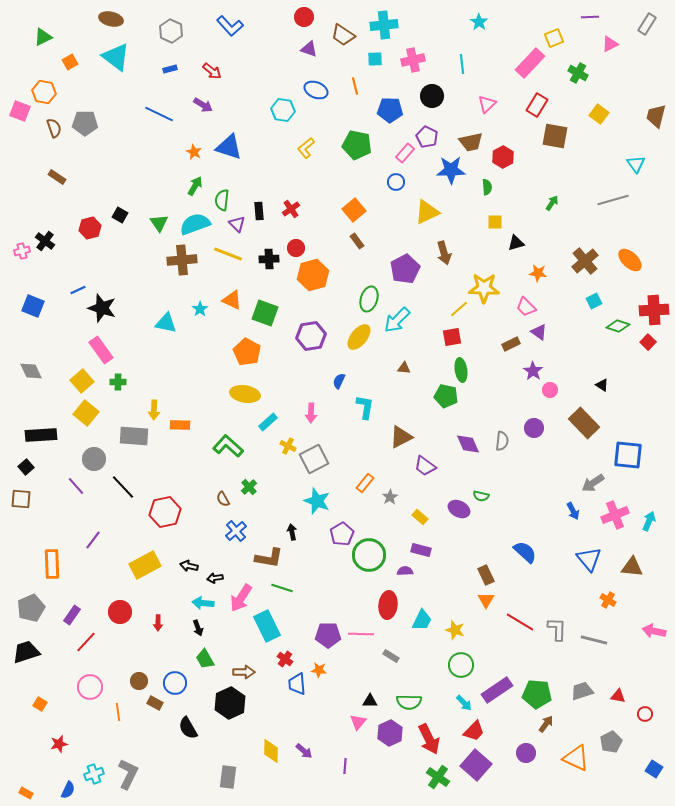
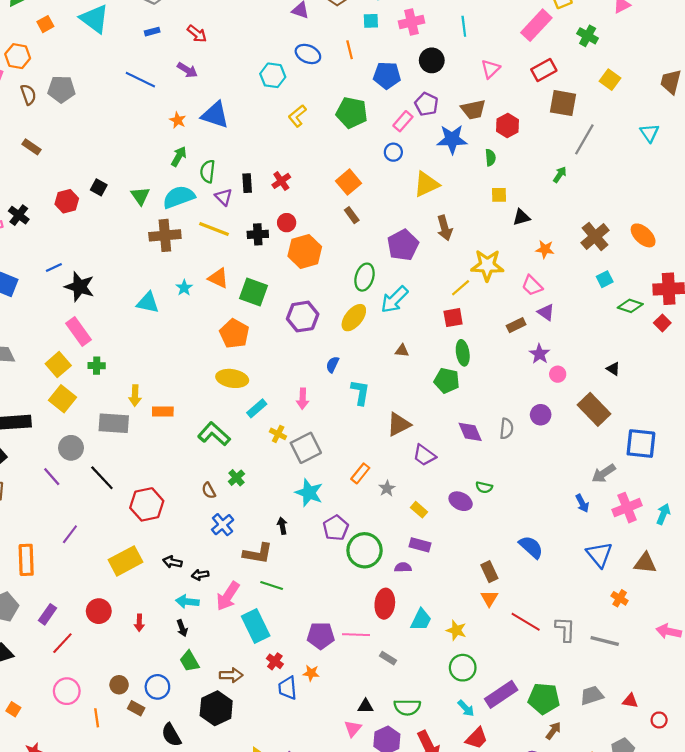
red rectangle: (537, 105) -> (544, 70), turned 30
gray line: (613, 200) -> (584, 139), moved, turned -44

